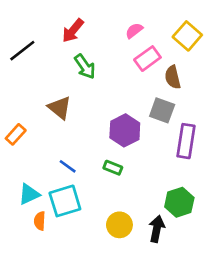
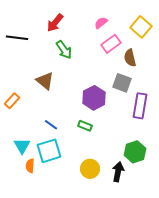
black line: (22, 51) -> (17, 38), turned 45
cyan triangle: (29, 194) -> (22, 146), turned -36

